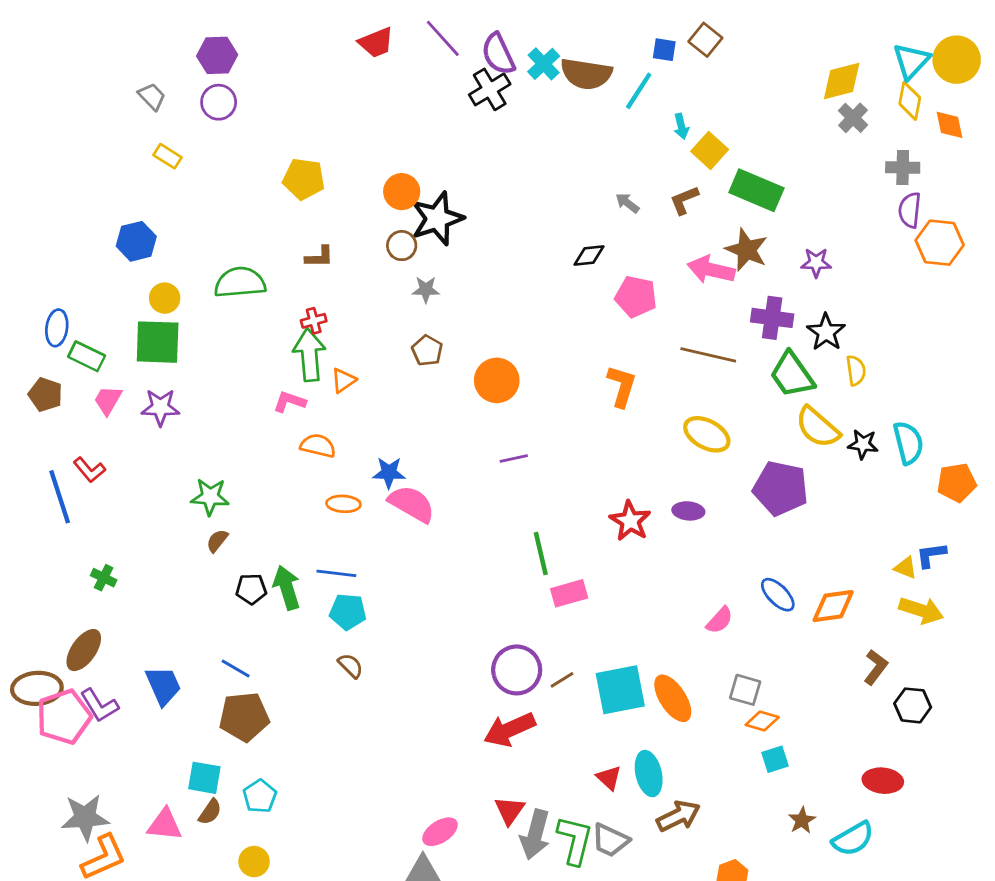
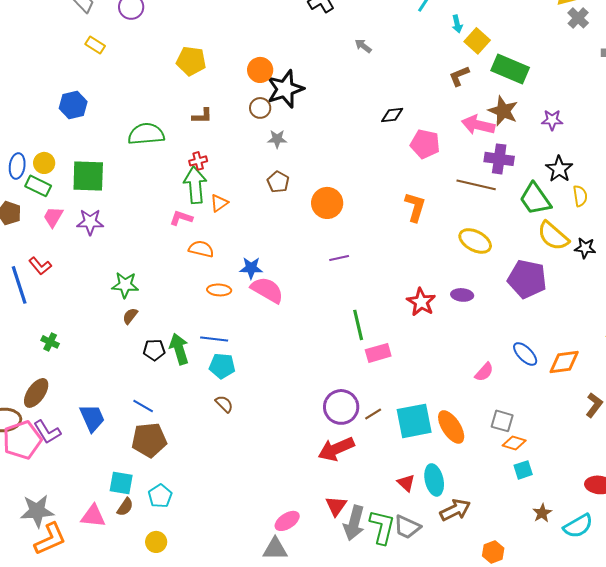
gray arrow: (627, 203) -> (363, 46), moved
yellow circle: (165, 298) -> (44, 163), moved
purple cross: (772, 318) -> (499, 159), moved

